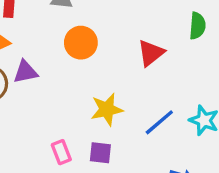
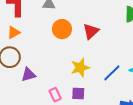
red triangle: (151, 53) -> (91, 31), moved
purple triangle: (25, 72) -> (28, 75), moved

